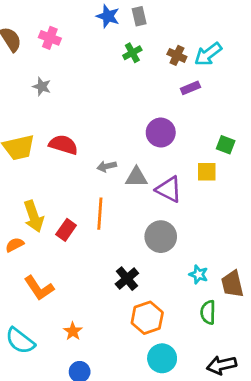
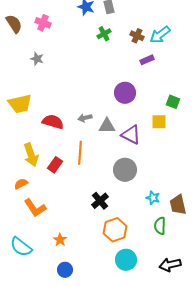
red semicircle: (63, 145) -> (53, 122), moved
orange semicircle: (15, 245) -> (21, 184), moved

